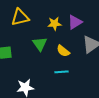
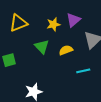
yellow semicircle: (63, 51) -> (66, 50), turned 128
cyan line: (61, 72) -> (83, 71), moved

